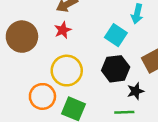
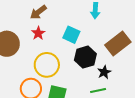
cyan square: (116, 35) -> (71, 35), moved

